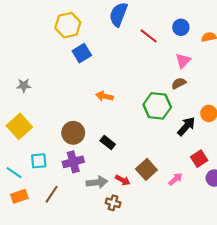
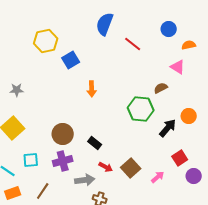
yellow hexagon: (68, 25) -> (46, 41), moved
blue circle: (181, 27) -> (169, 29), moved
pink triangle: (183, 61) -> (178, 67), moved, turned -42
orange arrow: (104, 96) -> (92, 89), moved, turned -105
red arrow: (123, 180) -> (106, 167), moved

